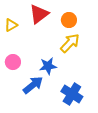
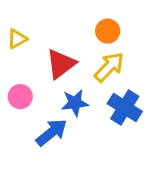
red triangle: (39, 14) -> (61, 64), moved
blue cross: (72, 94) -> (125, 107), moved

